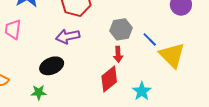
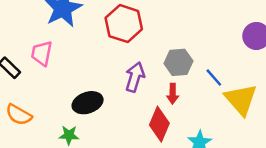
purple arrow: (68, 36) -> (135, 77), moved, turned 115
red diamond: (109, 79) -> (159, 124), turned -32

